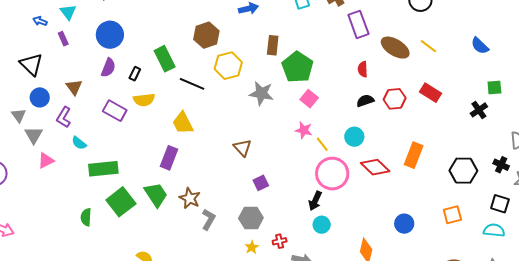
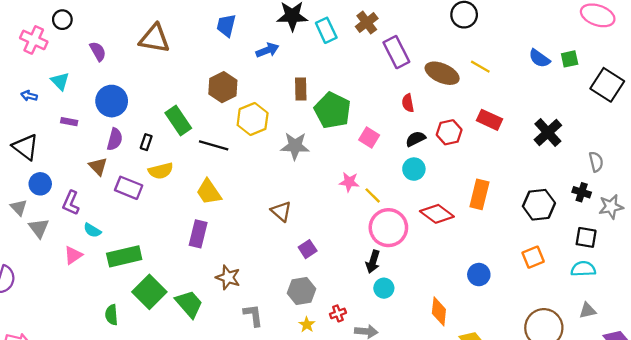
purple rectangle: (63, 39) -> (69, 122), moved, turned -48
brown triangle: (74, 87) -> (98, 166), moved
green square: (494, 88) -> (570, 59), moved
pink square: (309, 99) -> (369, 137), moved
black cross: (479, 110) -> (548, 133), size x1.4
cyan circle: (354, 137) -> (414, 169), moved
pink triangle: (46, 161) -> (73, 255), moved
green trapezoid: (156, 195) -> (189, 304), moved
gray L-shape: (209, 219) -> (253, 315), moved, turned -30

